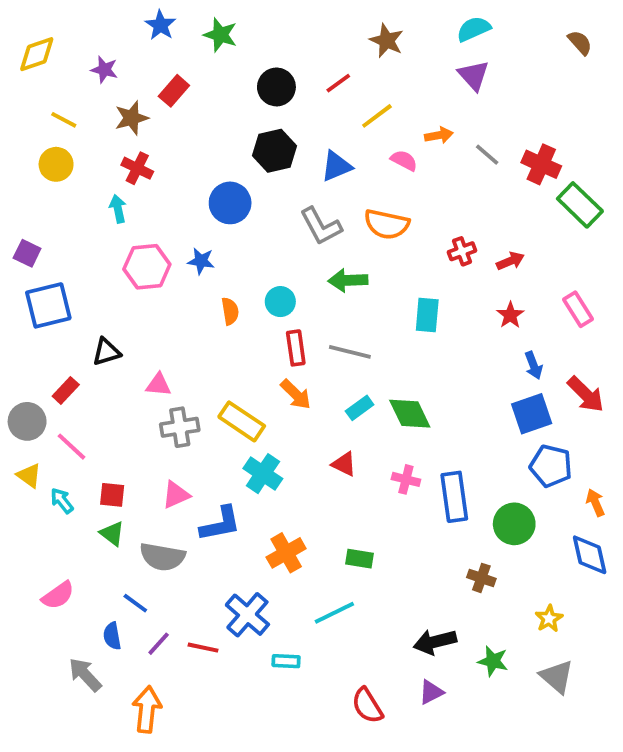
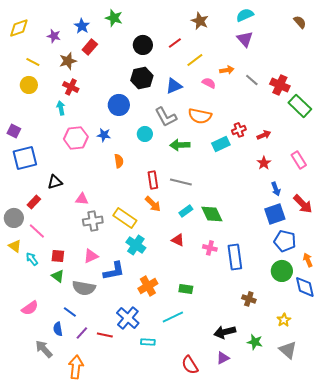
blue star: (160, 25) -> (82, 26), moved
cyan circle: (280, 302) -> (145, 134), moved
cyan rectangle: (427, 315) -> (221, 144), moved, turned 60
green circle: (514, 524) -> (282, 271), moved

